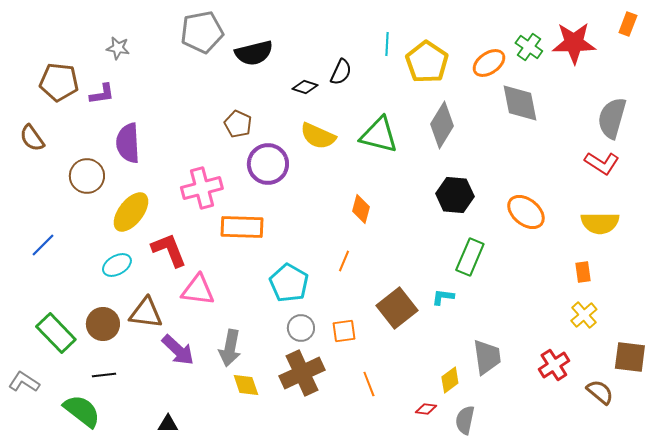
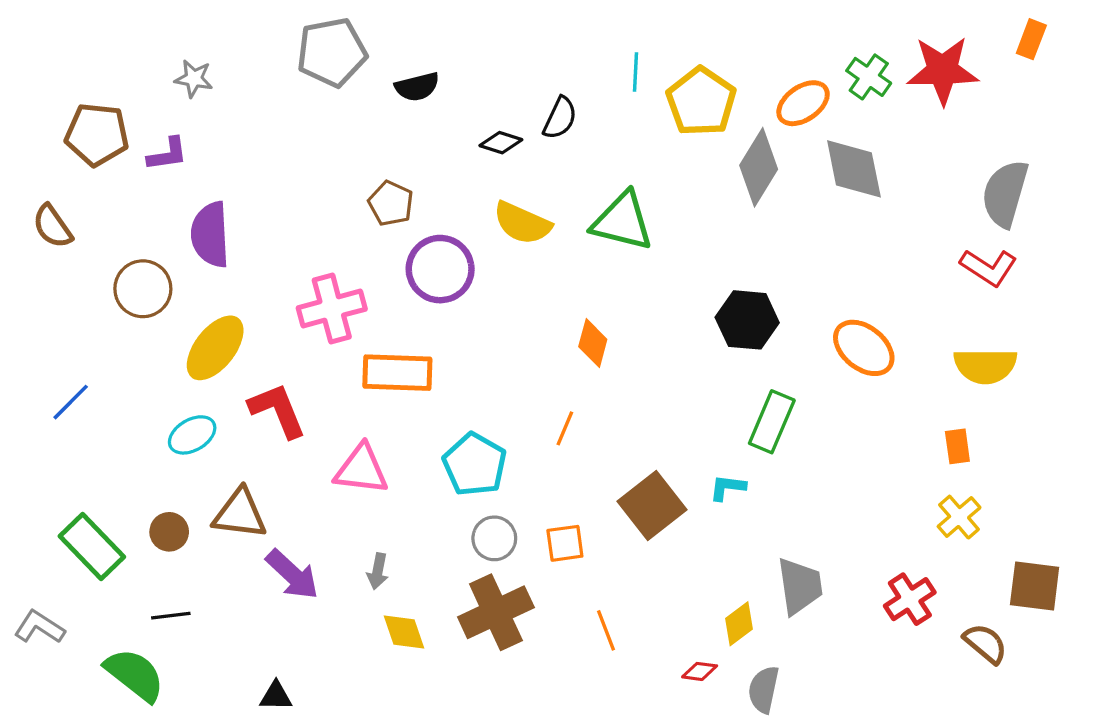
black semicircle: (254, 53) -> (417, 87), size x0.7
gray diamond: (442, 125) -> (759, 167), moved
pink triangle: (198, 290) -> (361, 469), moved
brown circle: (103, 324) -> (169, 532), size x0.7
gray arrow: (230, 348) -> (378, 571), size x0.6

